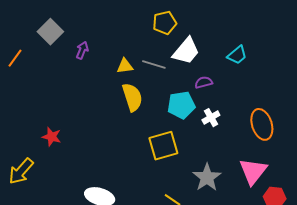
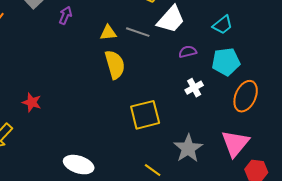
cyan pentagon: (181, 105) -> (226, 62), moved
orange ellipse: (262, 124) -> (246, 96), turned 40

